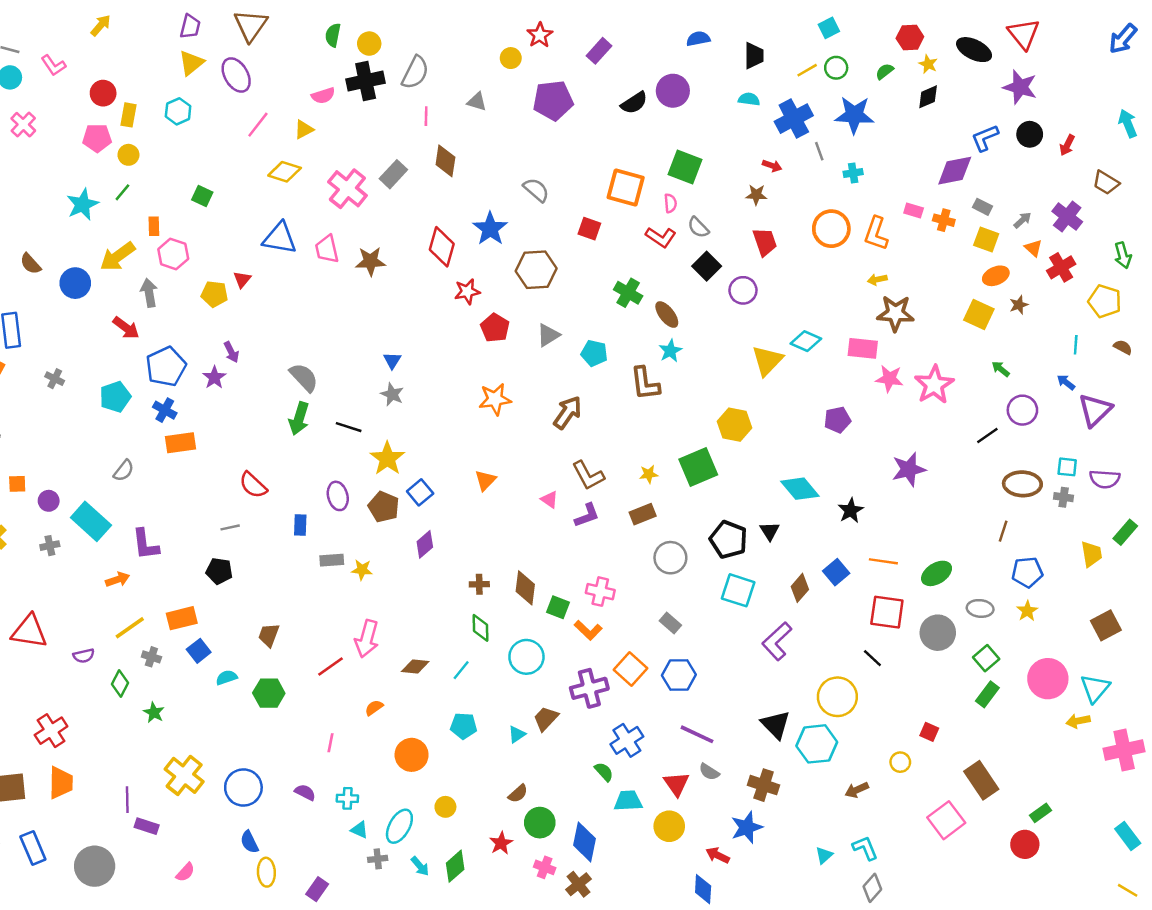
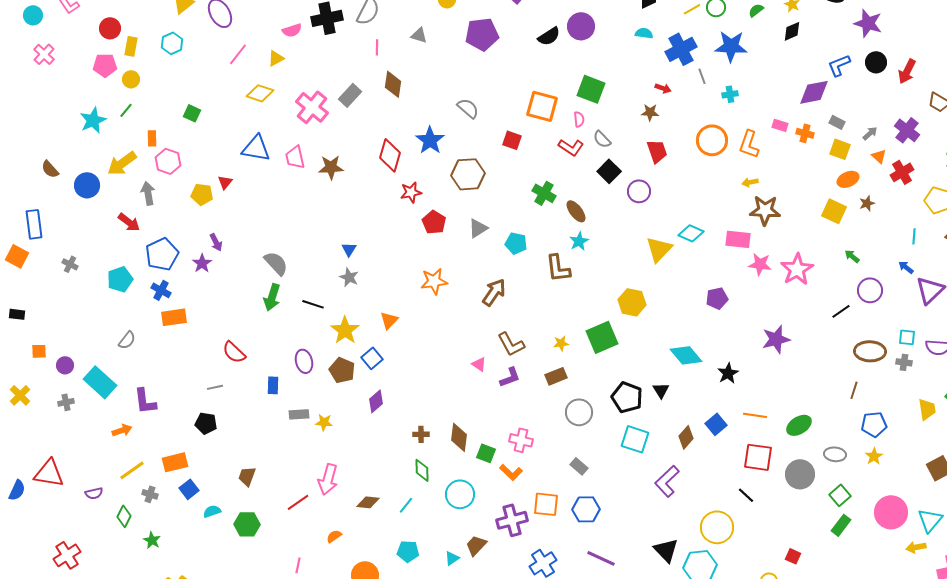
red arrow: (1067, 145) -> (907, 71), size x1.4
orange triangle: (485, 480) -> (389, 320), moved
orange square: (630, 669) -> (546, 504), turned -36

